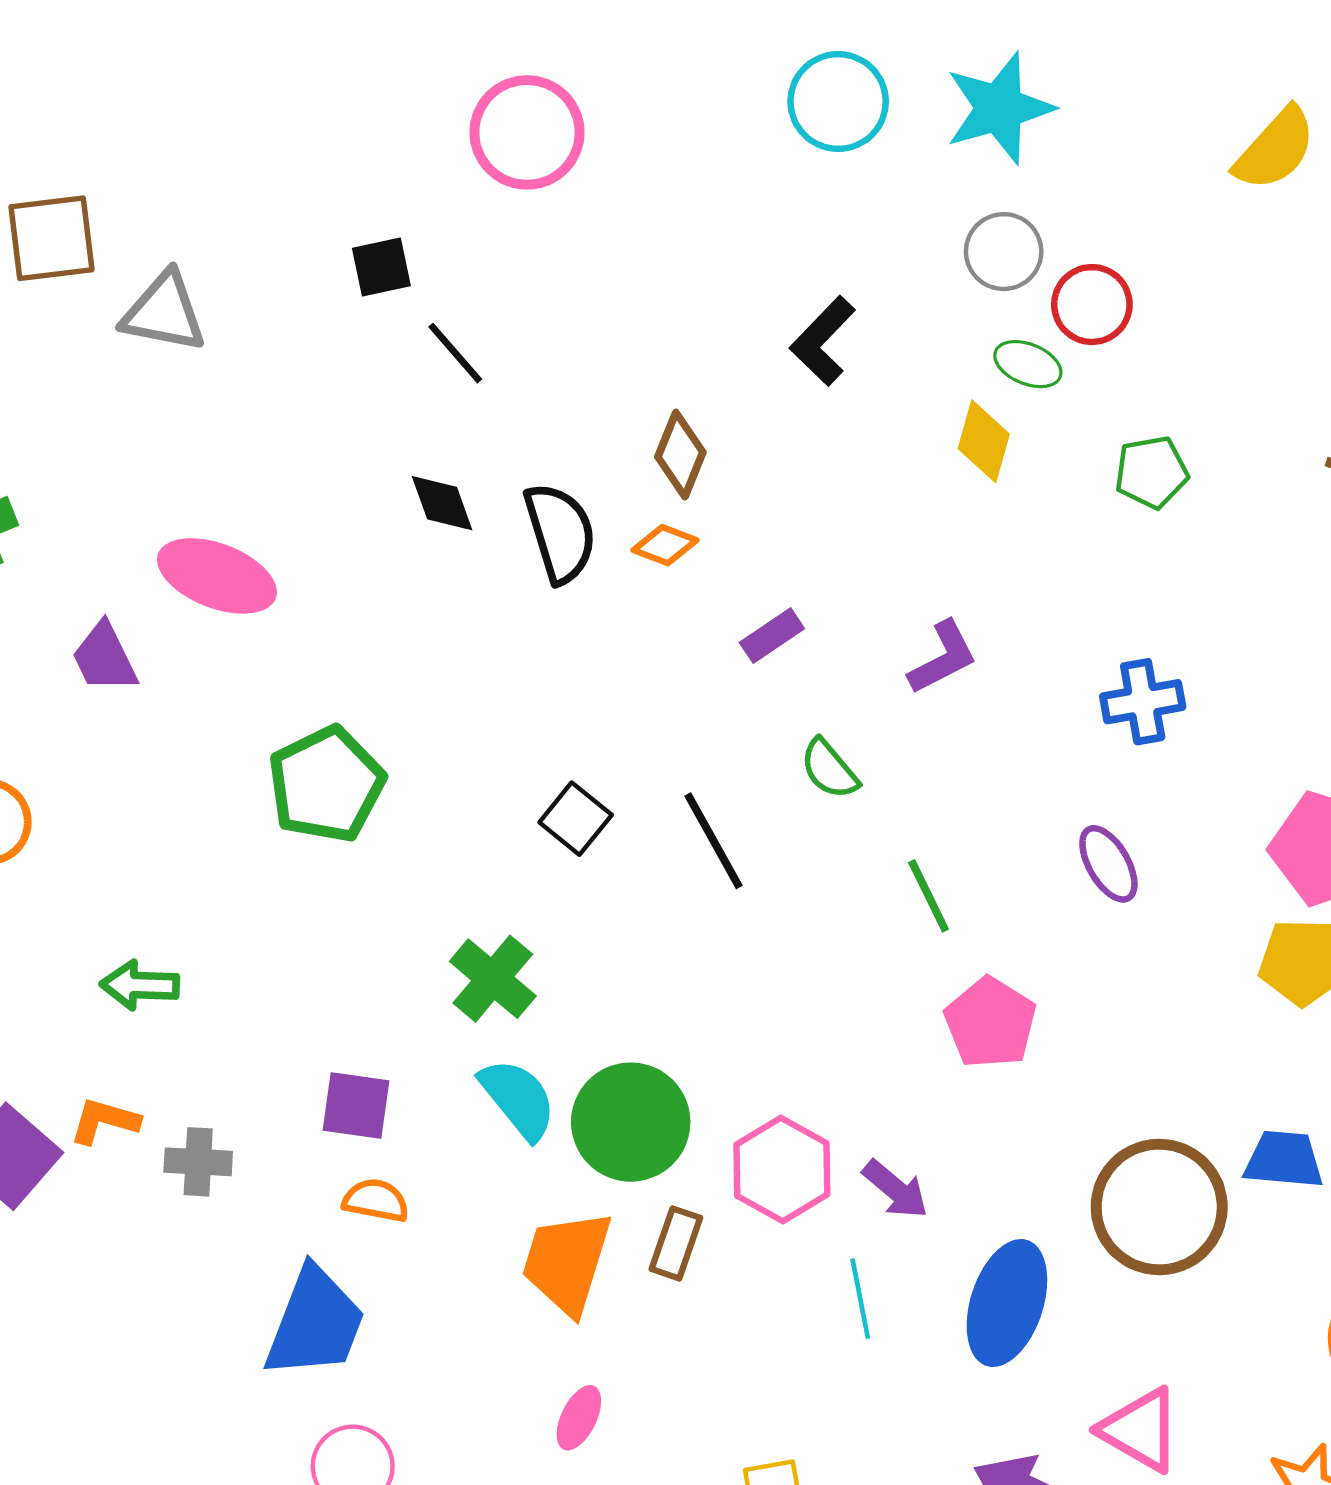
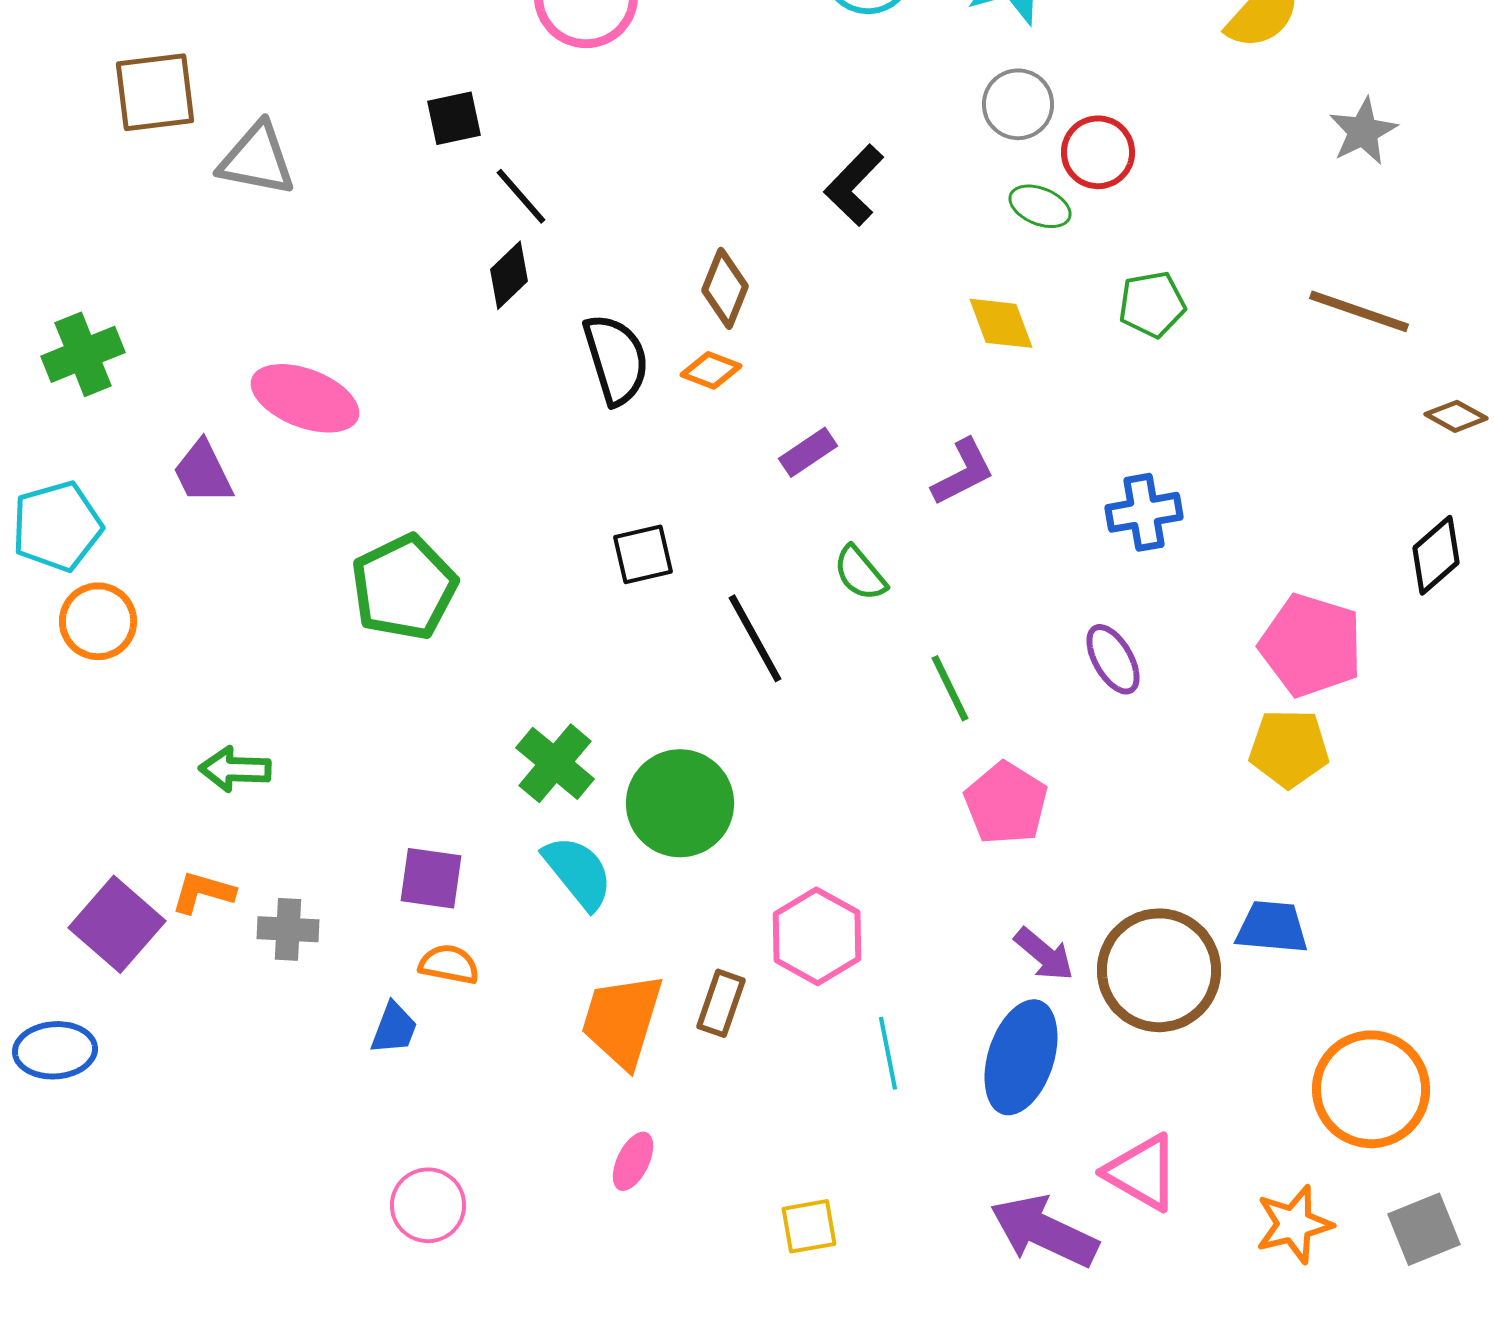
yellow diamond: (984, 441) -> (1001, 323), moved, turned -36
black diamond: (442, 503) -> (509, 275), moved, turned 66
black square: (576, 819) -> (643, 554), moved, turned 38
green circle: (631, 1122) -> (680, 803), moved
purple arrow: (896, 1189) -> (1044, 954), moved
blue trapezoid: (315, 1323) -> (394, 1028), moved, size x0.5

